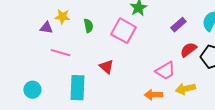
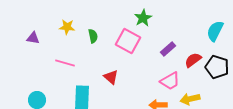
purple rectangle: (178, 25) -> (168, 49), moved
purple triangle: (46, 28) -> (33, 38), moved

